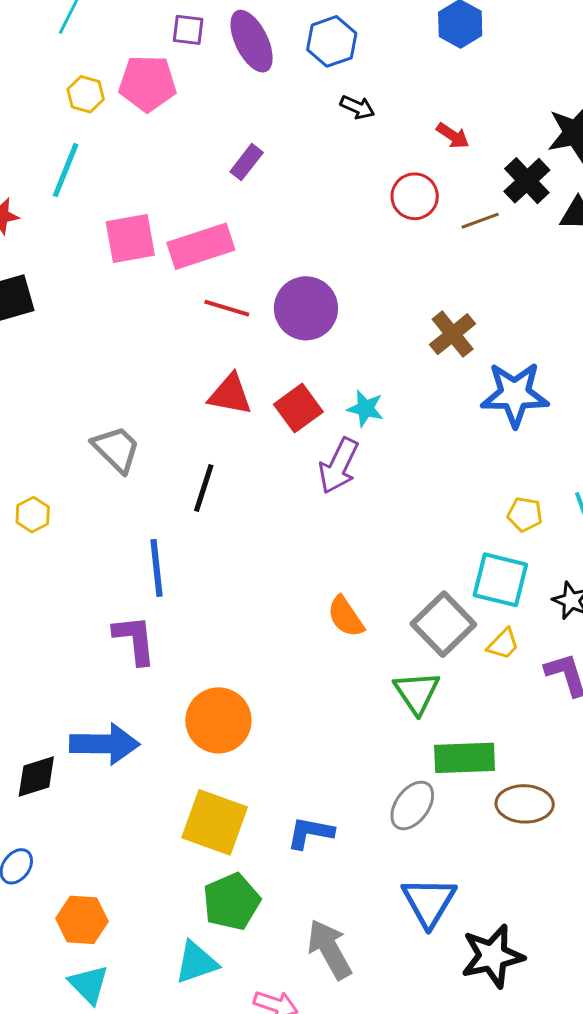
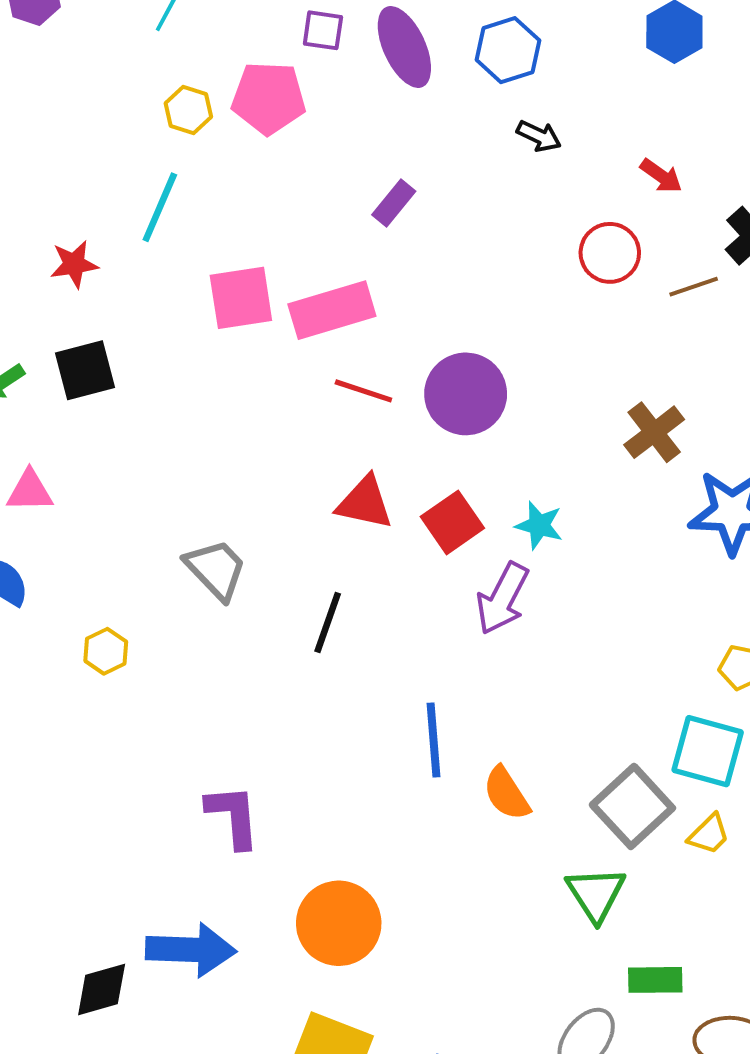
blue line: (156, 568) -> (434, 740), moved
green rectangle: (465, 758) -> (655, 980), size x0.7

